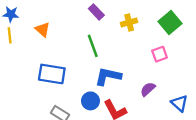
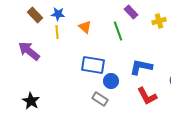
green line: (93, 46) -> (118, 31), moved
blue circle: (90, 101) -> (111, 81), moved

